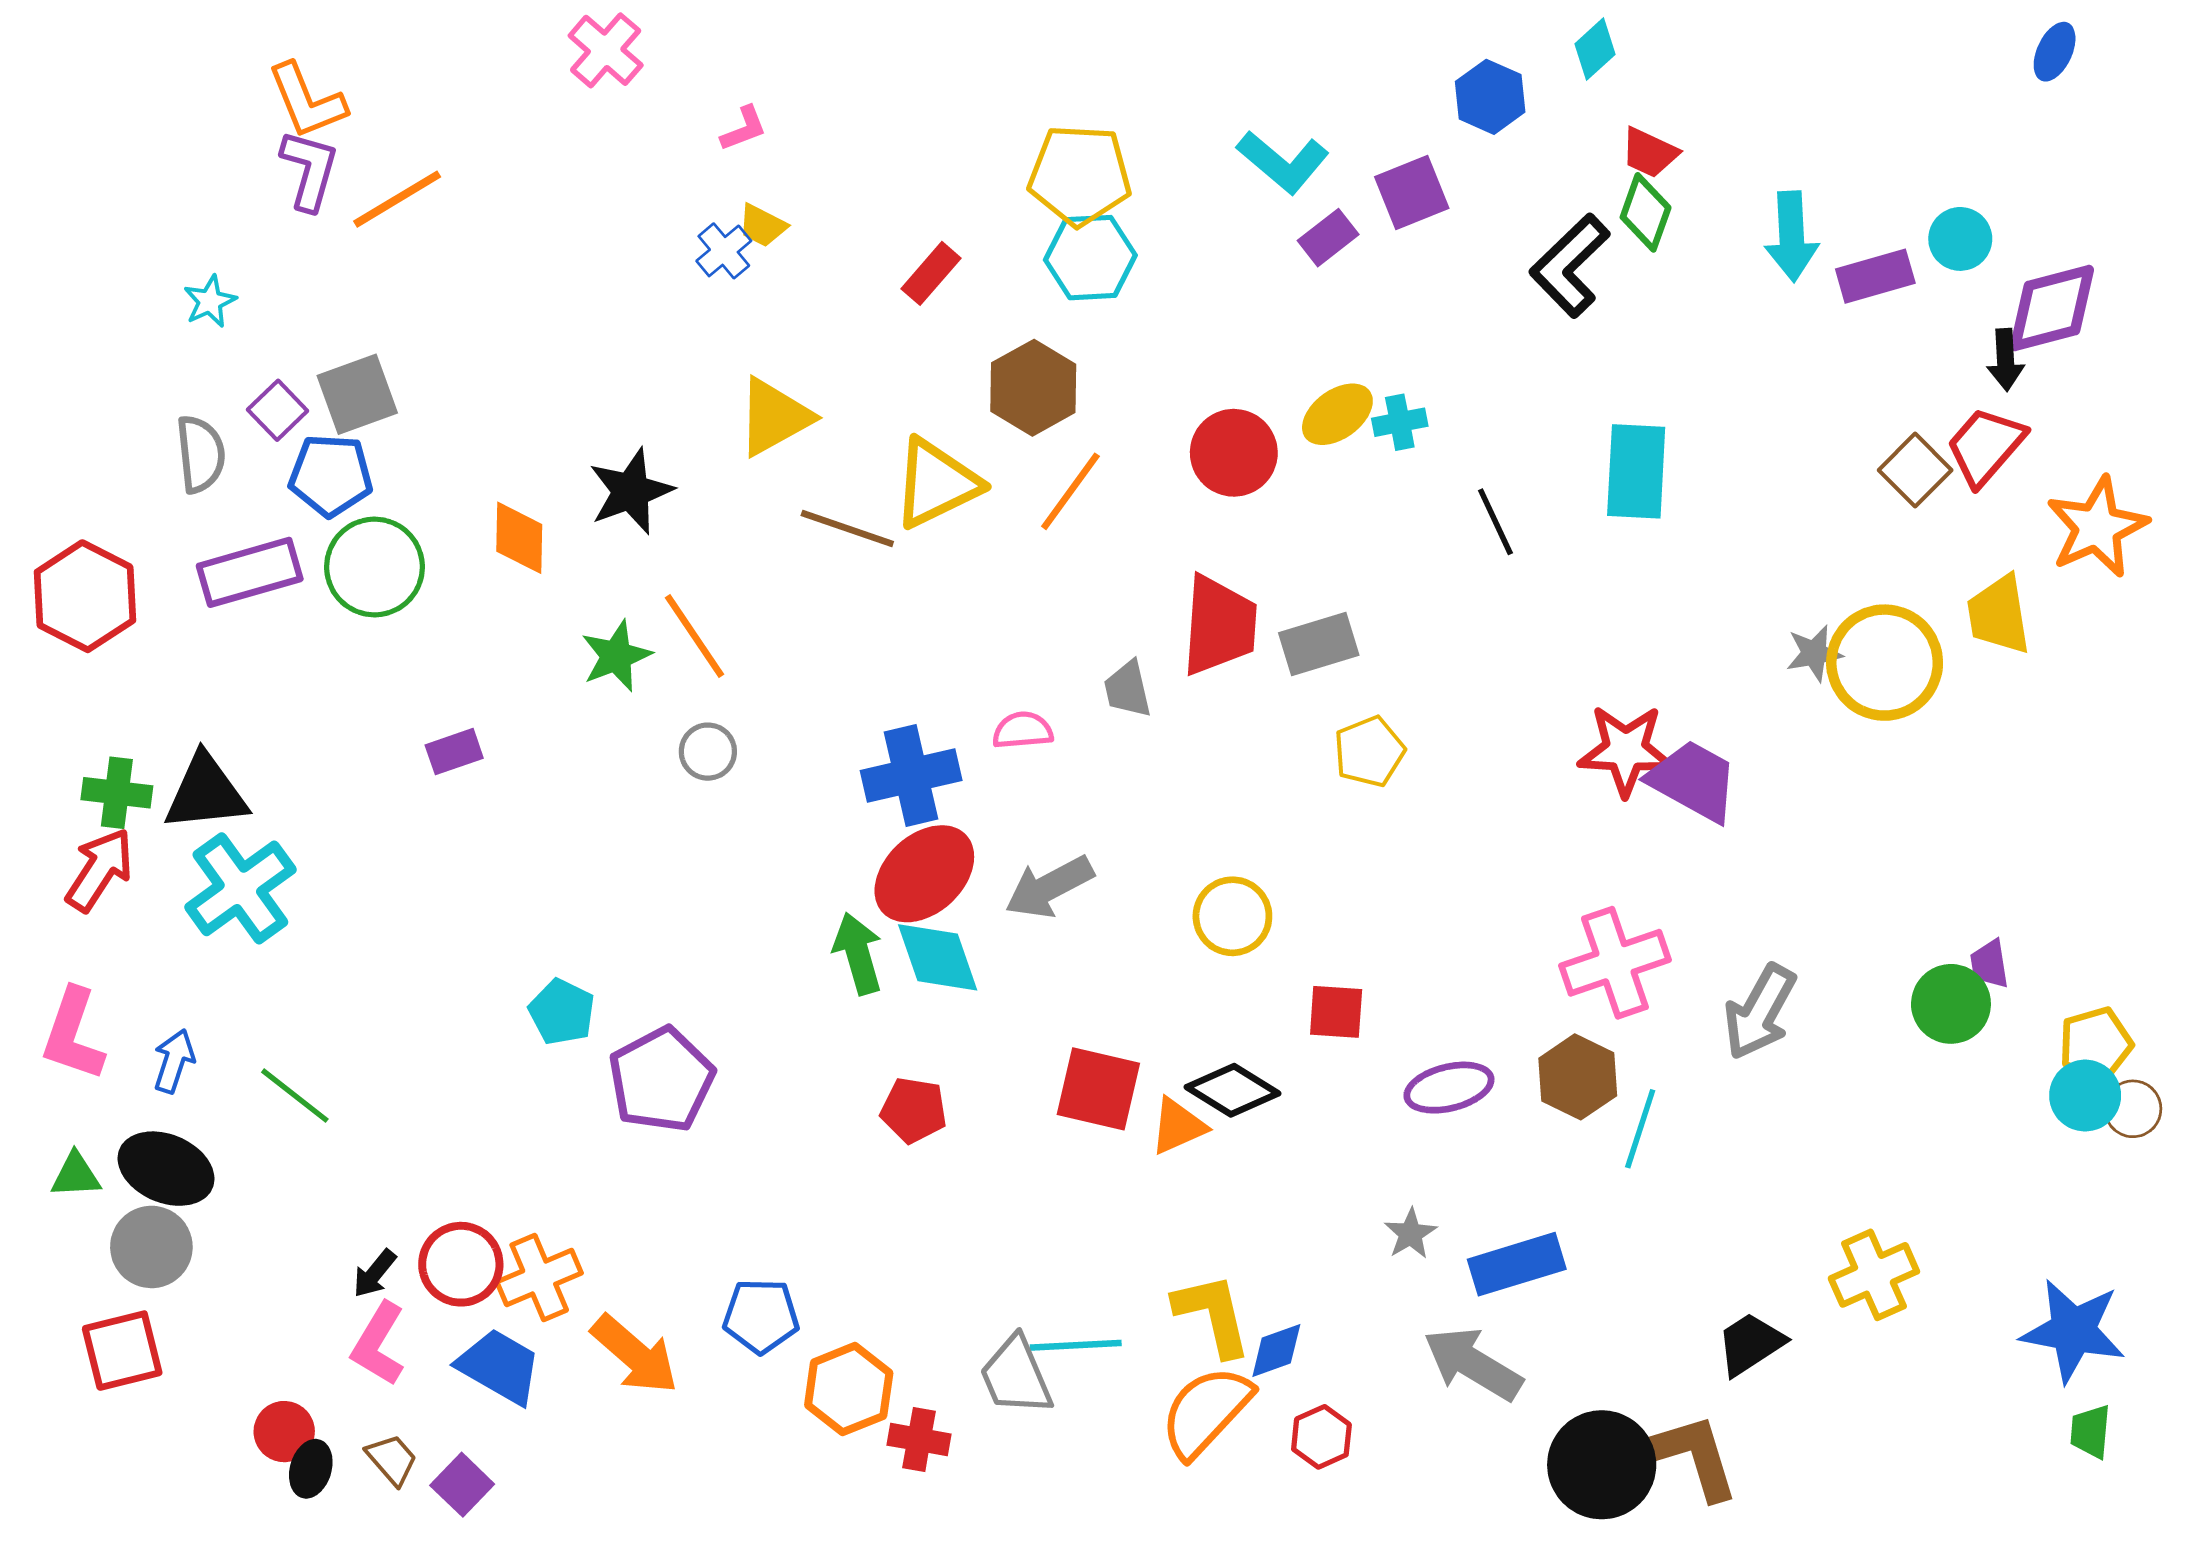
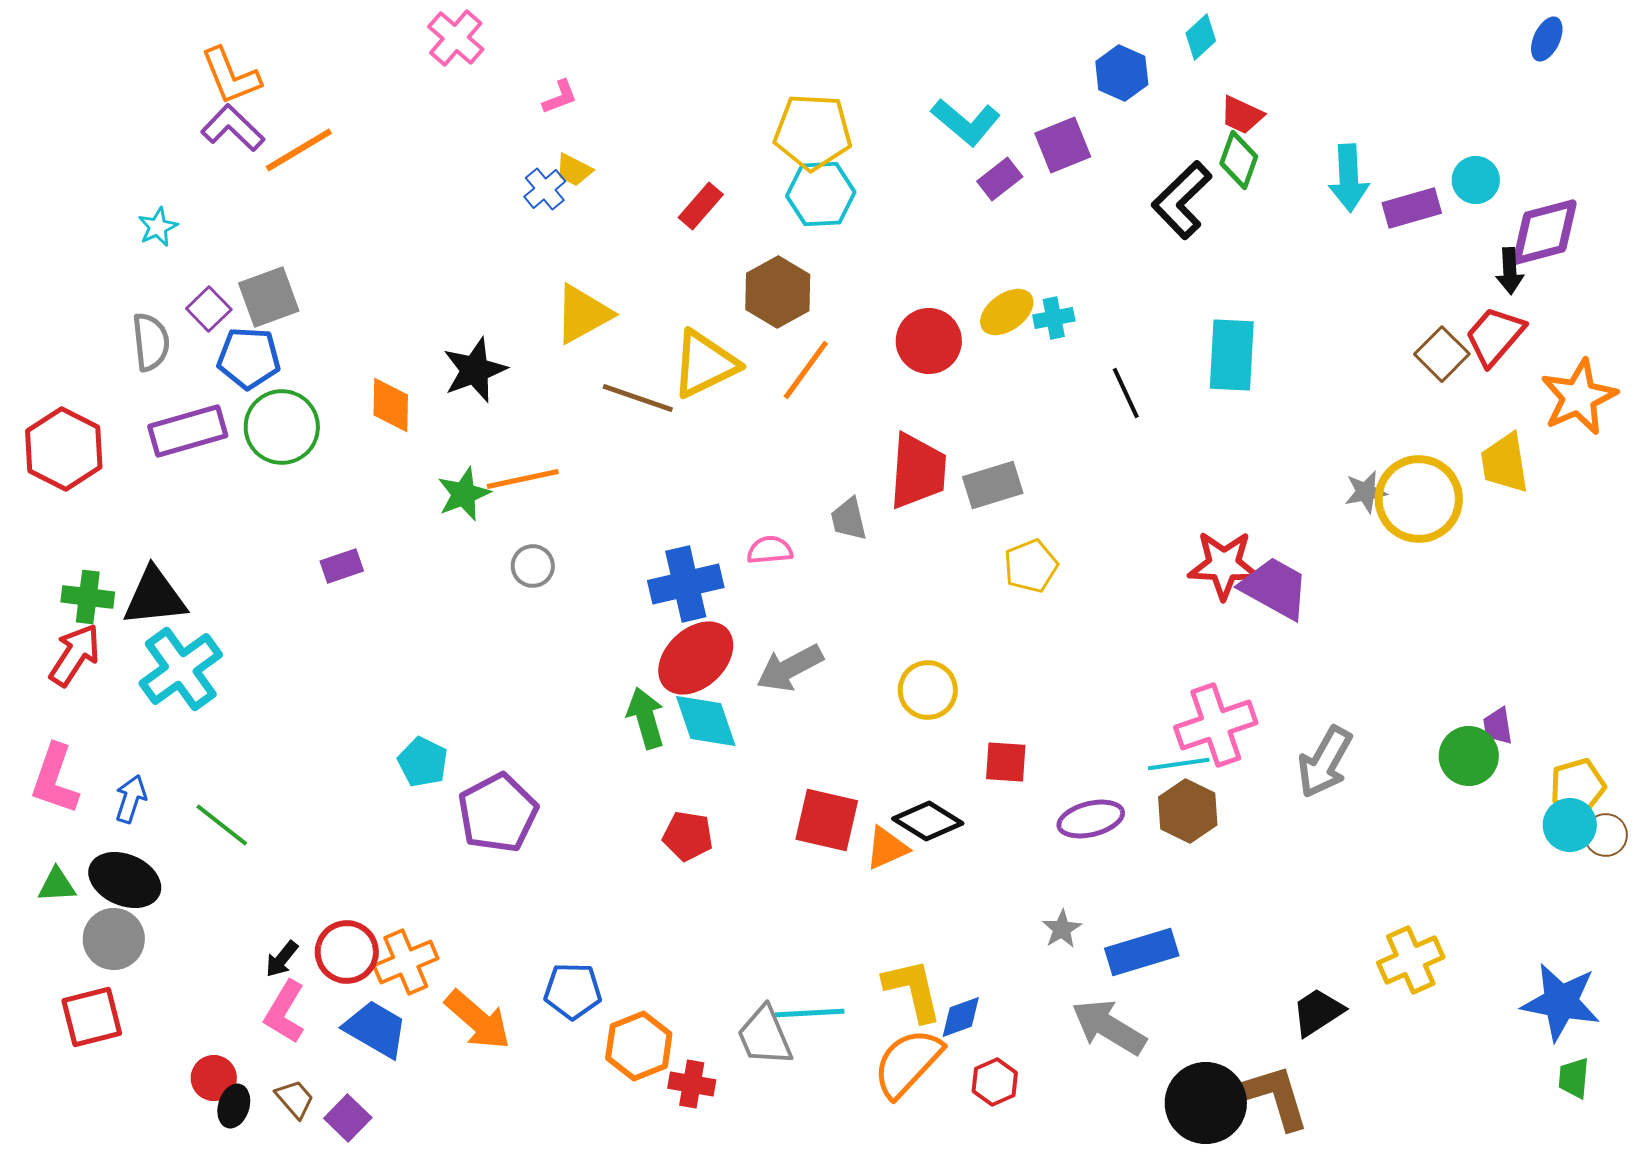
purple L-shape: (309, 170) -> (233, 128), turned -62
orange line: (695, 636) -> (523, 479), turned -68
cyan line: (1640, 1129) -> (1179, 764), moved, turned 64

